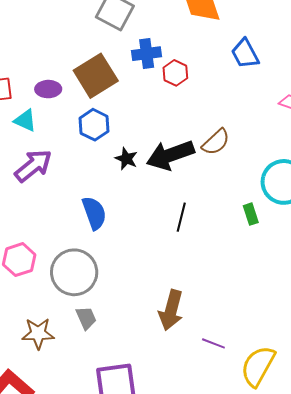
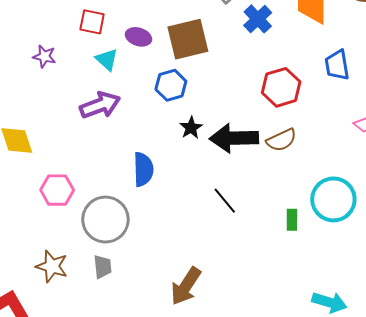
blue cross: (147, 54) -> (258, 19), moved, turned 36
red hexagon: (175, 73) -> (281, 87), moved, size x1.5
black line: (181, 217) -> (225, 201), turned -72

